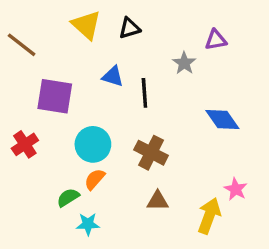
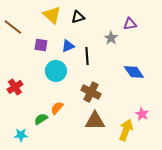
blue triangle: (113, 76) -> (68, 46), turned -40
purple square: (55, 96) -> (41, 45), moved, size x0.6
cyan circle: (93, 144) -> (56, 71), moved
brown triangle: (158, 201) -> (95, 121), size x1.5
cyan star: (88, 224) -> (21, 135), moved

